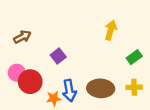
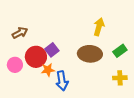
red circle: (30, 82) -> (36, 57), moved
brown ellipse: (101, 88) -> (90, 54), moved
orange star: (54, 98) -> (48, 70), moved

